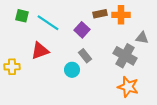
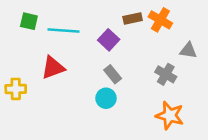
orange cross: (121, 15) -> (160, 20), turned 30
cyan line: (48, 23) -> (64, 31), turned -30
gray cross: (125, 56) -> (166, 74), size x0.7
cyan circle: (72, 70) -> (106, 98), moved

